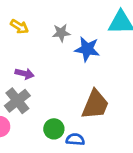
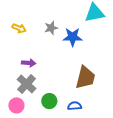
green circle: (54, 129) -> (49, 101), moved

